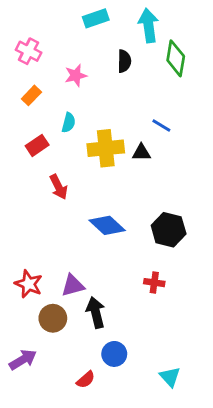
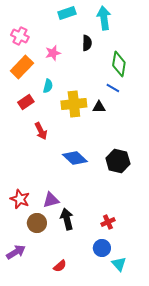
green diamond: (176, 58) -> (119, 64), moved
orange rectangle: (31, 95) -> (22, 67), size x1.6
red cross: (154, 283) -> (108, 222), moved, turned -32
blue circle: (114, 354) -> (102, 248), moved

